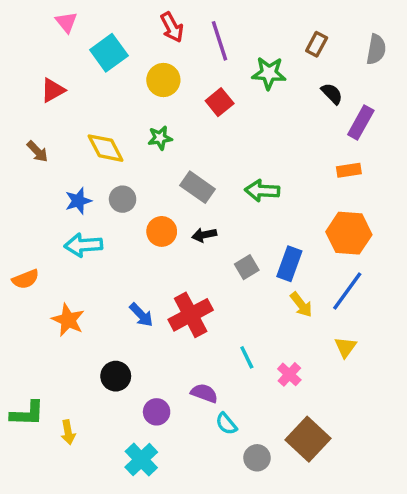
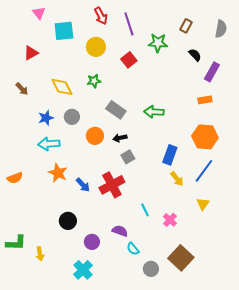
cyan square: (109, 53) -> (64, 31), turned 30
gray square: (247, 267) -> (128, 157), moved
orange semicircle: (26, 279) -> (15, 178), moved
orange star: (68, 320) -> (58, 173), moved

